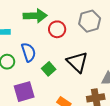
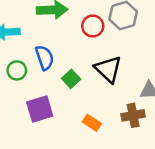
red circle: (57, 29) -> (93, 26), moved

